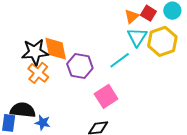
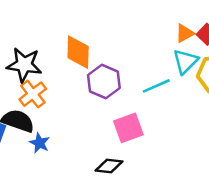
black star: (35, 52) -> (24, 65), moved
orange cross: (38, 73) -> (33, 94), moved

